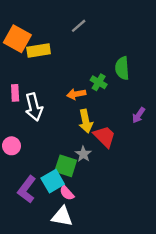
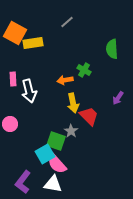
green semicircle: (122, 68) -> (112, 49), moved
purple L-shape: (27, 189) -> (23, 182), moved
pink semicircle: (67, 193) -> (57, 164), size x1.5

